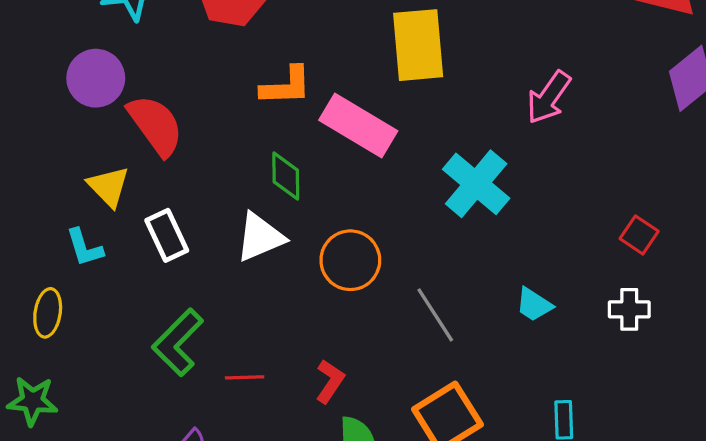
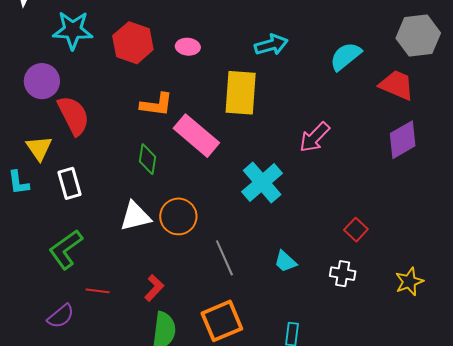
white triangle: (260, 237) -> (135, 216), moved
red line: (245, 377) -> (98, 291), moved

